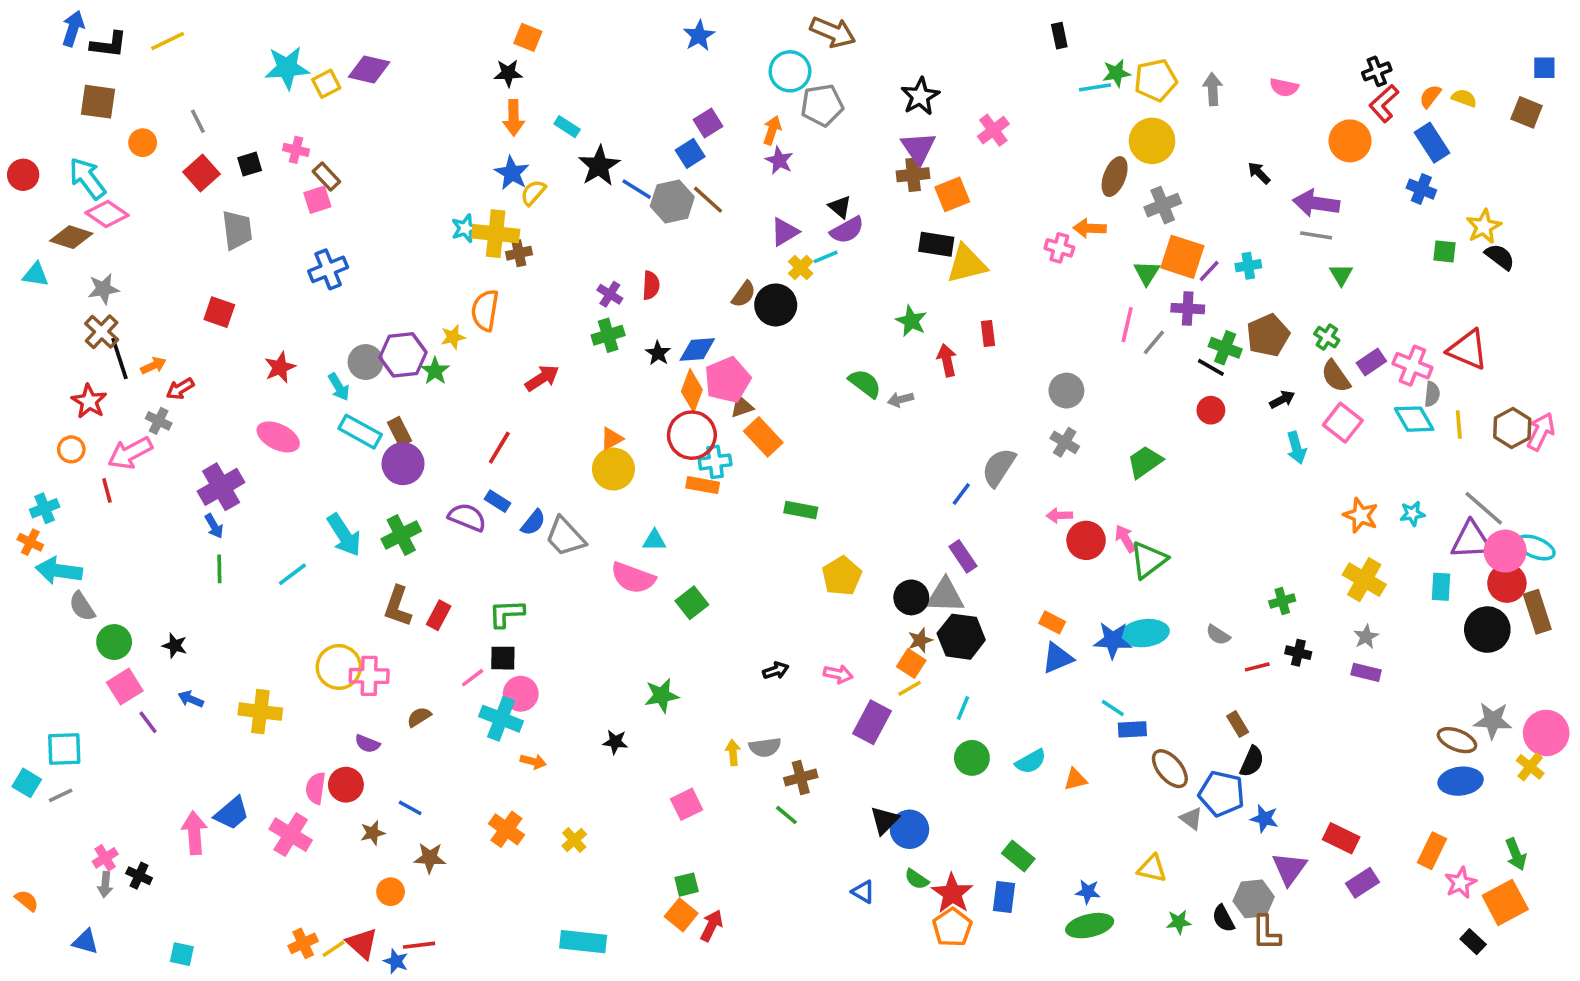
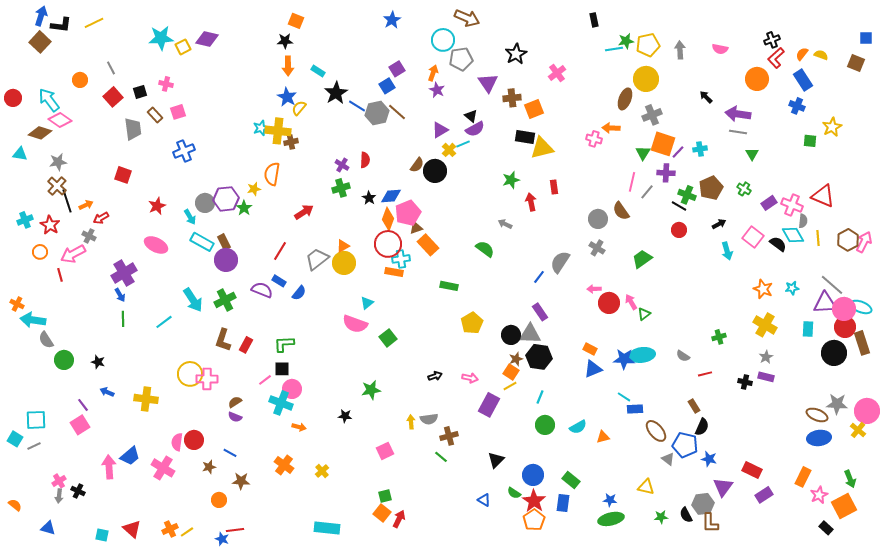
brown square: (98, 102) -> (40, 42), moved, turned 35
purple triangle: (918, 148) -> (488, 83), moved
brown rectangle: (326, 177) -> (155, 115), moved
black semicircle: (1500, 257) -> (778, 244), moved
green star: (911, 321) -> (511, 180), turned 30
brown semicircle: (1336, 376) -> (621, 211), moved
green semicircle: (865, 383) -> (485, 249), moved
gray arrow: (901, 399) -> (505, 224), turned 40
cyan cross: (45, 508) -> (25, 220), moved
gray trapezoid: (565, 537) -> (317, 259), moved, turned 95
cyan triangle: (654, 540) -> (367, 303), turned -40
green triangle: (1148, 560) -> (644, 314), size x0.6
black cross: (1298, 653) -> (745, 382), moved
pink square: (125, 687) -> (80, 425), moved
purple semicircle: (367, 744) -> (235, 417), moved
blue circle: (909, 829) -> (533, 475), moved
red triangle: (362, 943) -> (132, 529), moved

